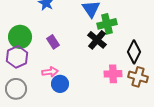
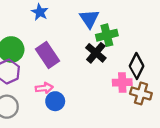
purple rectangle: (53, 42) -> (47, 55), size x1.6
pink cross: (113, 74) -> (122, 82), moved

